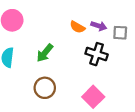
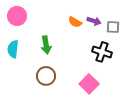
green arrow: (45, 53) -> (46, 45), turned -48
black cross: (97, 54) -> (102, 52), moved

